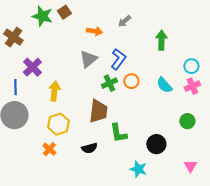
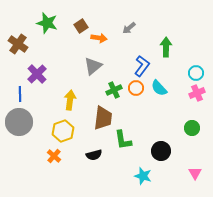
brown square: (64, 12) -> (81, 26), moved
blue L-shape: (118, 59) -> (142, 66), moved
cyan semicircle: (164, 85) -> (159, 88), moved
yellow arrow: (54, 91) -> (70, 100), moved

